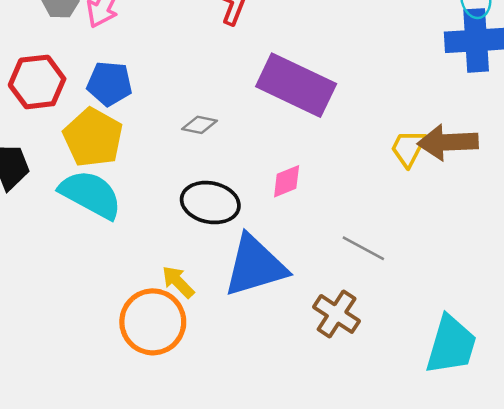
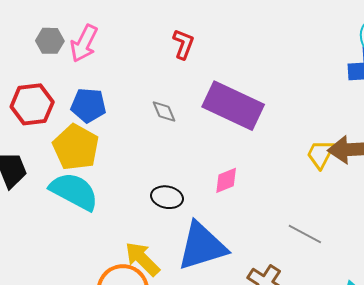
gray diamond: (200, 125) -> (164, 111), moved, turned 56
black ellipse: (210, 203) -> (167, 197), size x0.7
gray line: (363, 248) -> (305, 234), moved
yellow arrow: (178, 282) -> (142, 259), size x1.4

